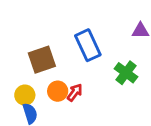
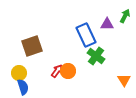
blue rectangle: (88, 45) -> (86, 35), moved
orange circle: (58, 91) -> (68, 71), moved

